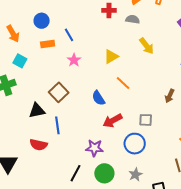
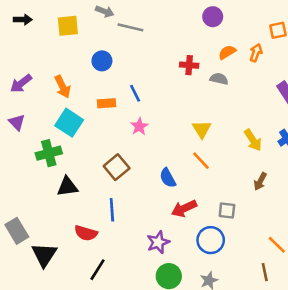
blue circle: (42, 21) -> (102, 61), moved
yellow arrow: (147, 46) -> (253, 140), moved
yellow triangle: (111, 57) -> (202, 129), moved, turned -35
cyan square: (20, 61) -> (69, 123), size x1.5
black triangle: (37, 111) -> (67, 187), moved
purple star: (94, 148) -> (158, 242), turned -30
black line: (75, 173) -> (98, 270), moved

